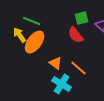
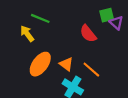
green square: (82, 18) -> (107, 15), moved
orange ellipse: (35, 42) -> (40, 64), moved

